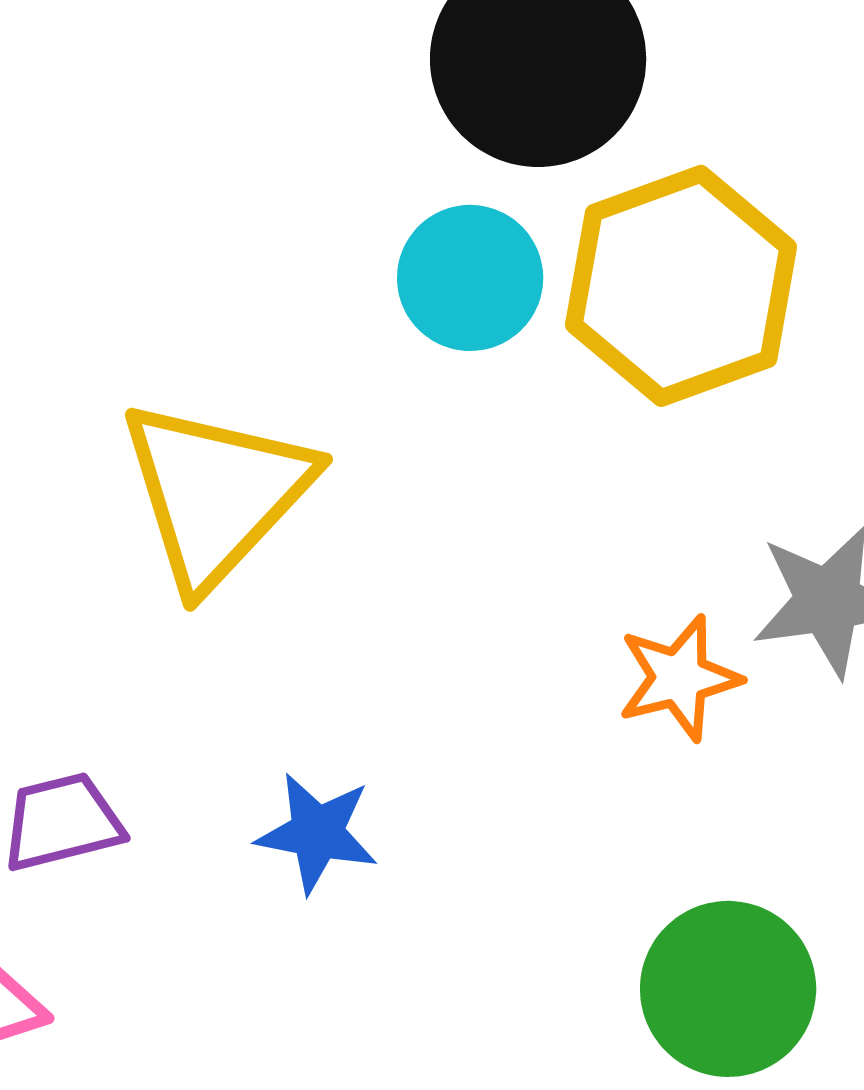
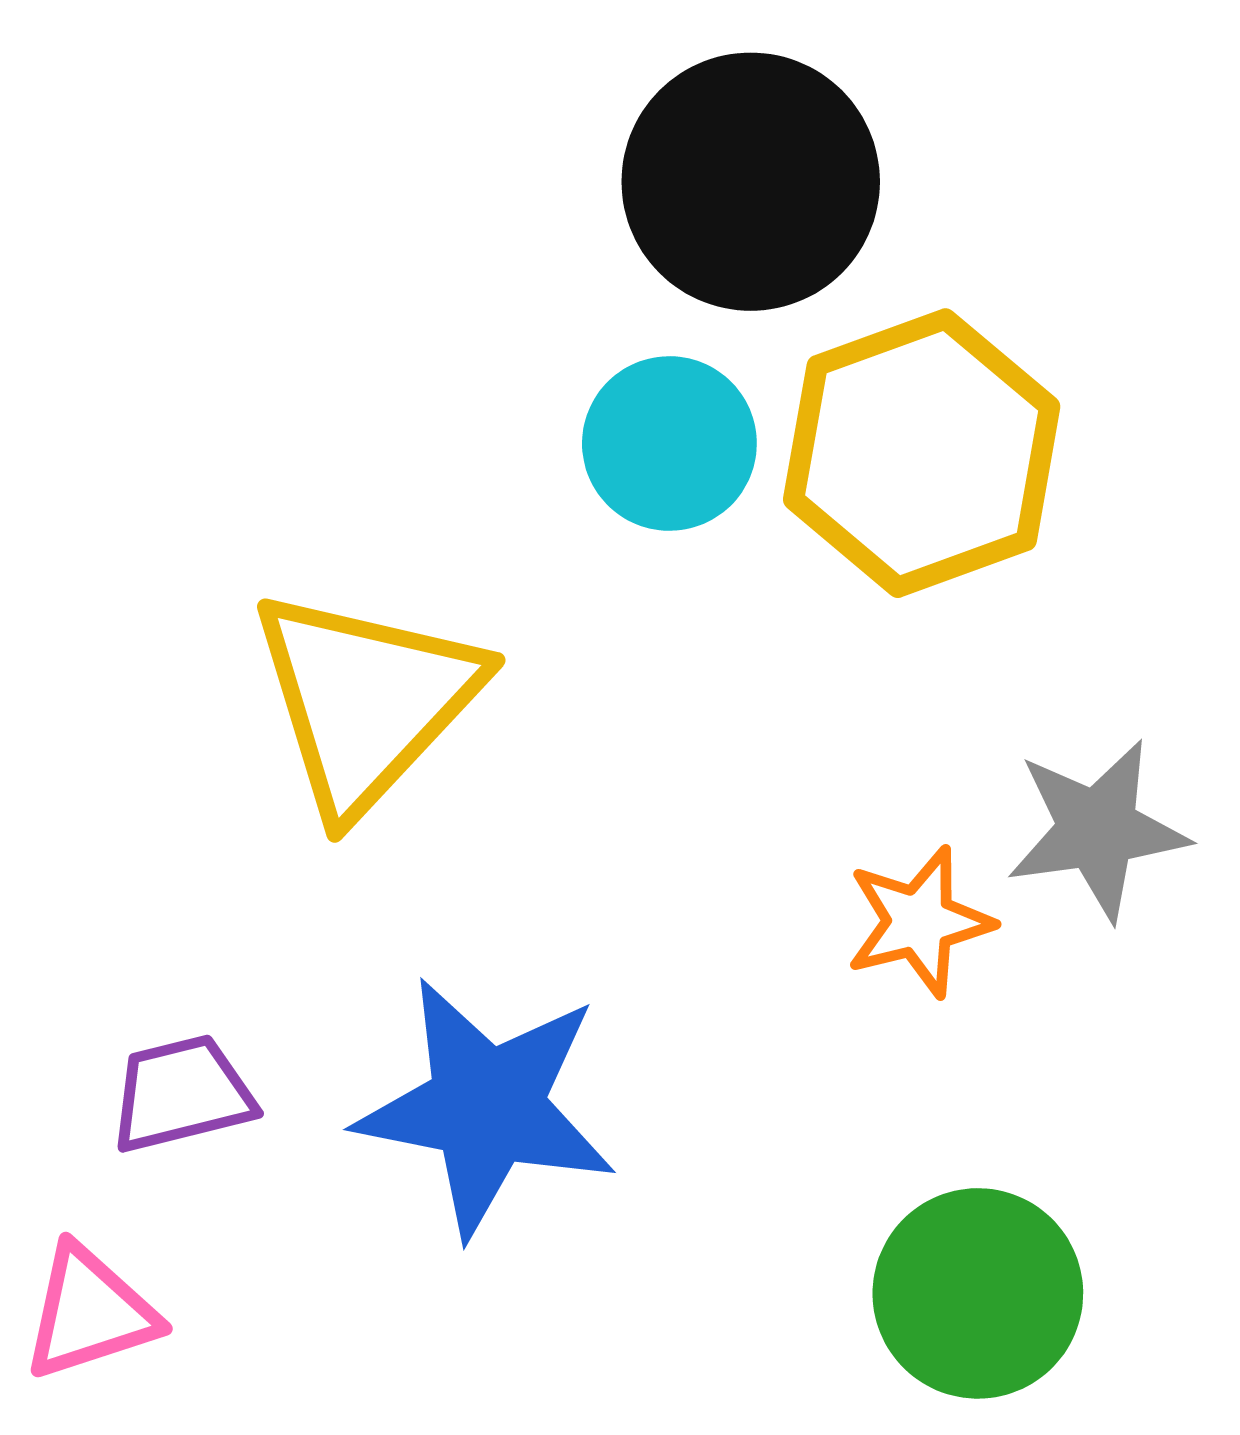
blue star: (317, 833) -> (487, 1107), size x1.8

